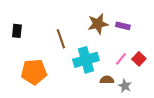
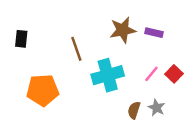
brown semicircle: (107, 80) -> (134, 110), moved, turned -72

